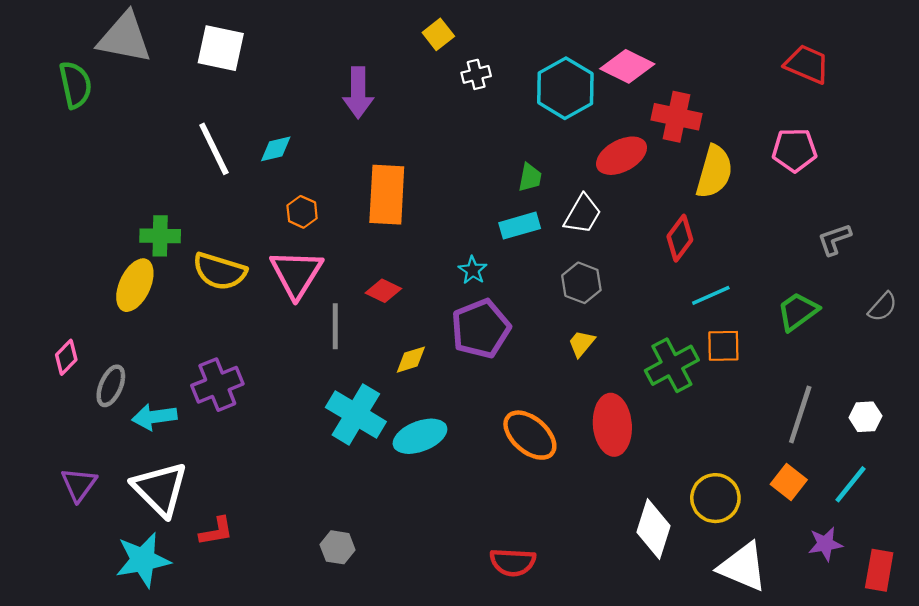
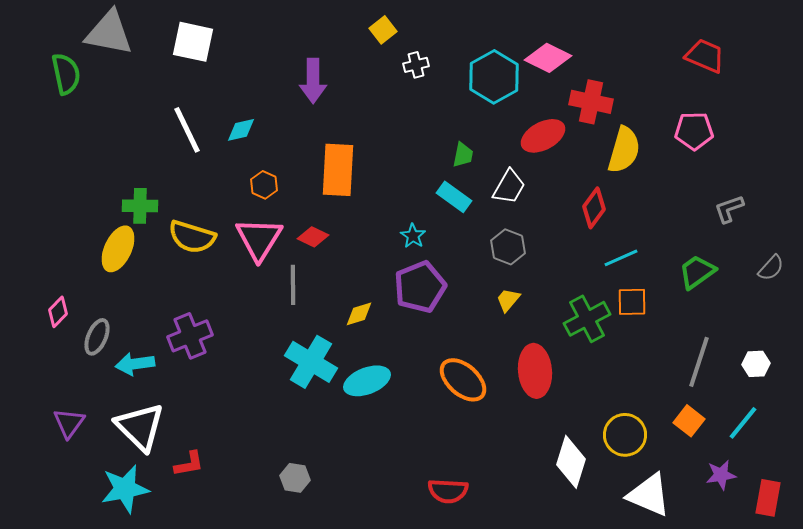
cyan rectangle: (520, 226) -> (454, 197), turned 52
red diamond: (383, 291) -> (313, 237), moved

